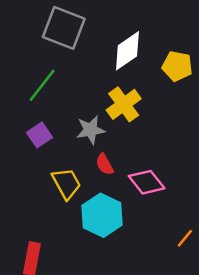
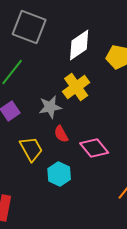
cyan hexagon: (102, 215) -> (59, 174), size x0.7

